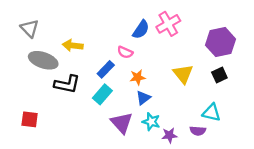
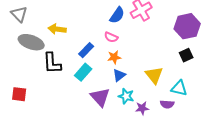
pink semicircle: (125, 52) -> (111, 37), moved
yellow triangle: (183, 74) -> (154, 75), moved
black L-shape: (67, 84) -> (52, 63), turned 75

